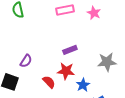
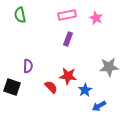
purple rectangle: (70, 50) -> (68, 39), moved, turned -48
purple semicircle: (26, 61) -> (28, 66), turned -32

